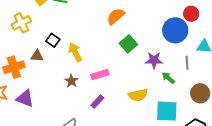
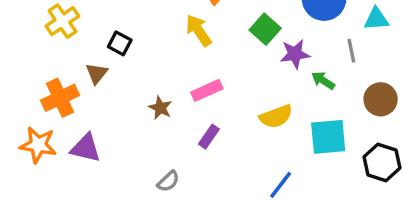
green square: (128, 44) -> (265, 29), moved
yellow arrow: (75, 52) -> (199, 31), moved
brown triangle: (37, 56) -> (97, 73), turned -48

